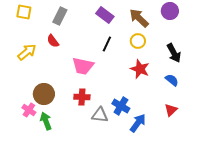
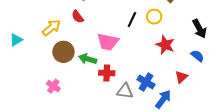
yellow circle: (138, 41) -> (154, 17), moved
brown circle: (44, 94) -> (63, 52), moved
red triangle: (171, 110) -> (181, 77), moved
green arrow: (46, 121) -> (88, 59), moved, turned -54

